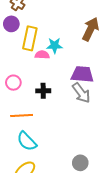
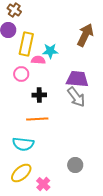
pink circle: (13, 83) -> (21, 74), moved
orange line: (22, 116) -> (37, 119), moved
cyan semicircle: (27, 141) -> (23, 144), turned -40

